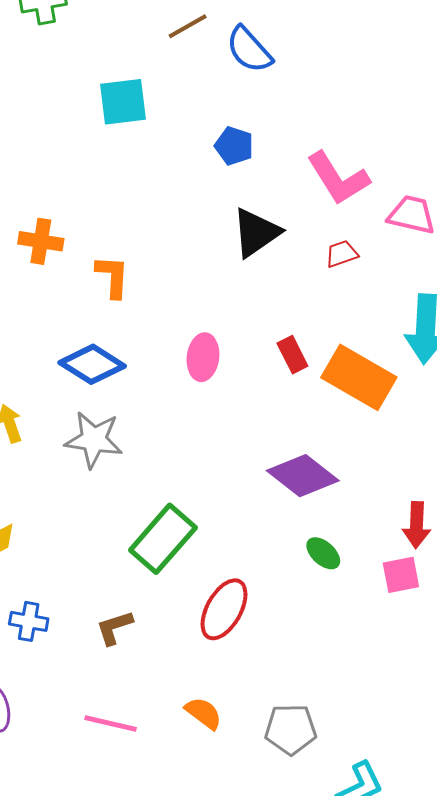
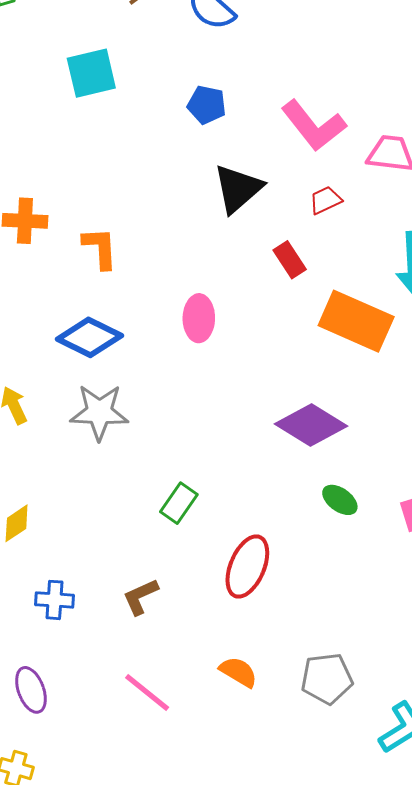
red rectangle: (292, 355) -> (290, 260), moved
green rectangle: (163, 539) -> (179, 503), size x0.6
pink line: (111, 724) -> (147, 692), turned 32

